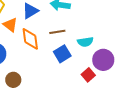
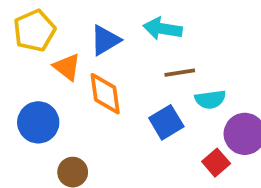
brown line: (57, 32) -> (180, 73), moved

